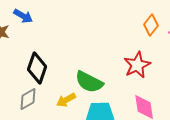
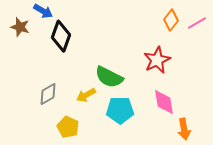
black diamond: (37, 68) -> (61, 36), moved

